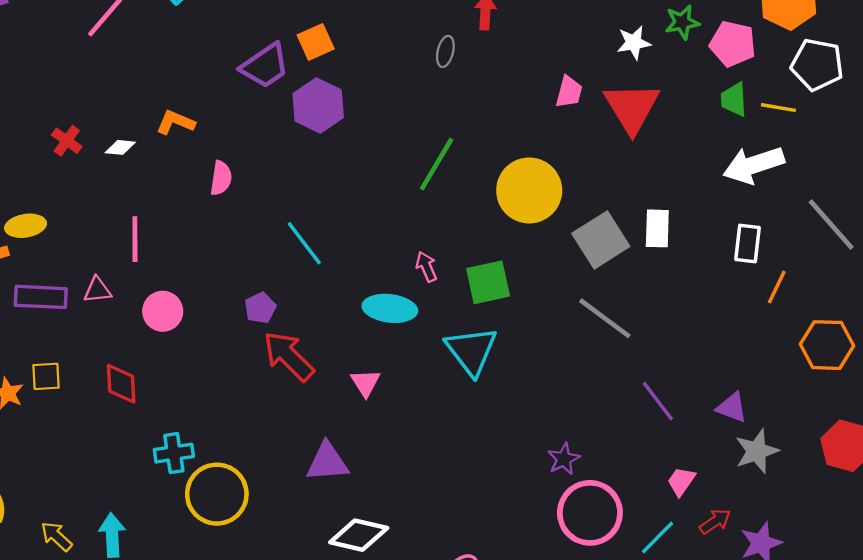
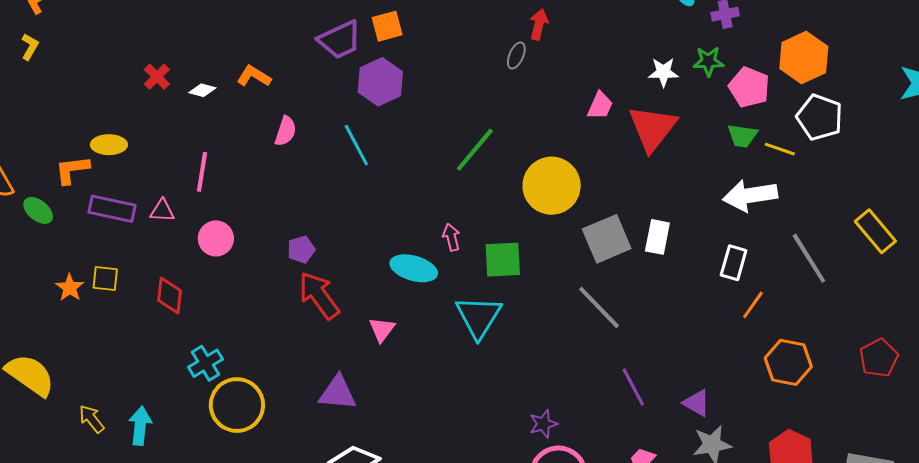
gray ellipse: (445, 51) -> (516, 55), moved
green trapezoid: (734, 99) -> (742, 136), turned -88
cyan line: (304, 243) -> (356, 145), moved
cyan cross: (174, 453) -> (205, 363), turned -32

